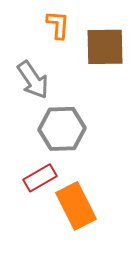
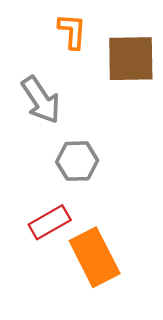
gray hexagon: (62, 129) -> (77, 161), size x0.7

